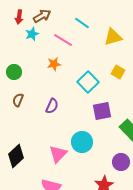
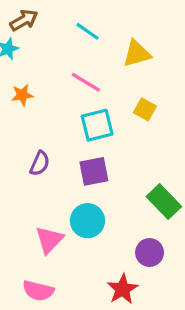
pink line: (63, 40) -> (86, 82), moved
orange star: (54, 64) -> (22, 95), moved
cyan square: (88, 82) -> (97, 125), turned 30
purple square: (102, 111) -> (94, 171), moved

